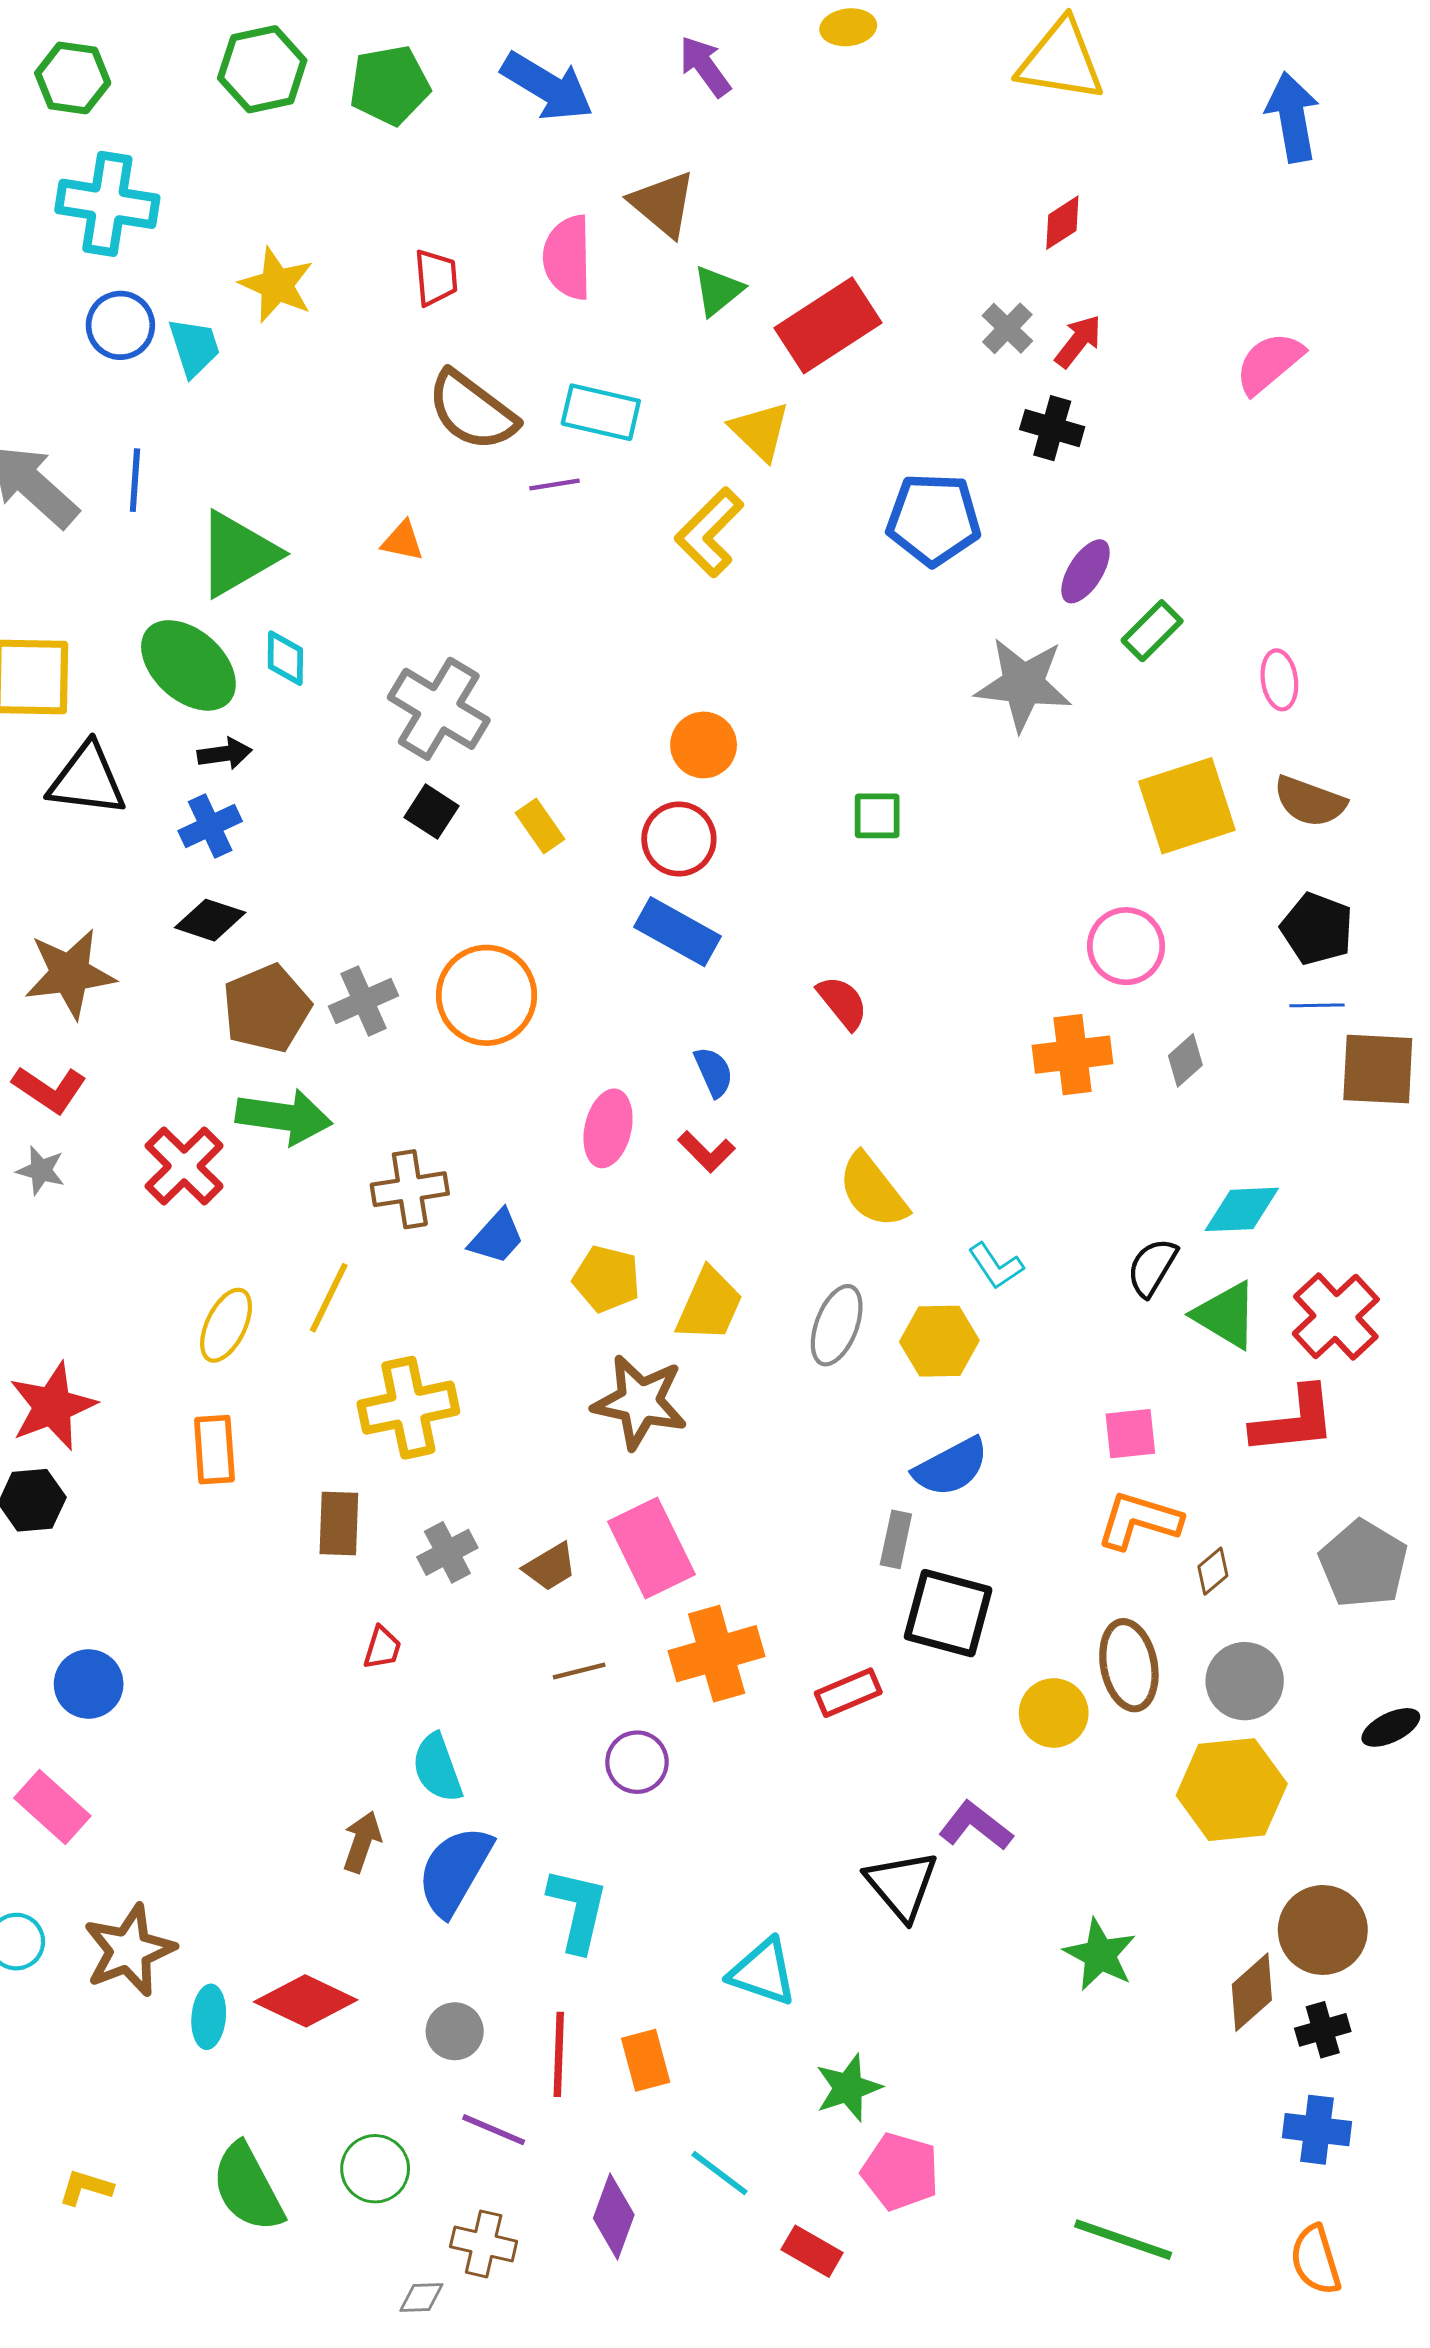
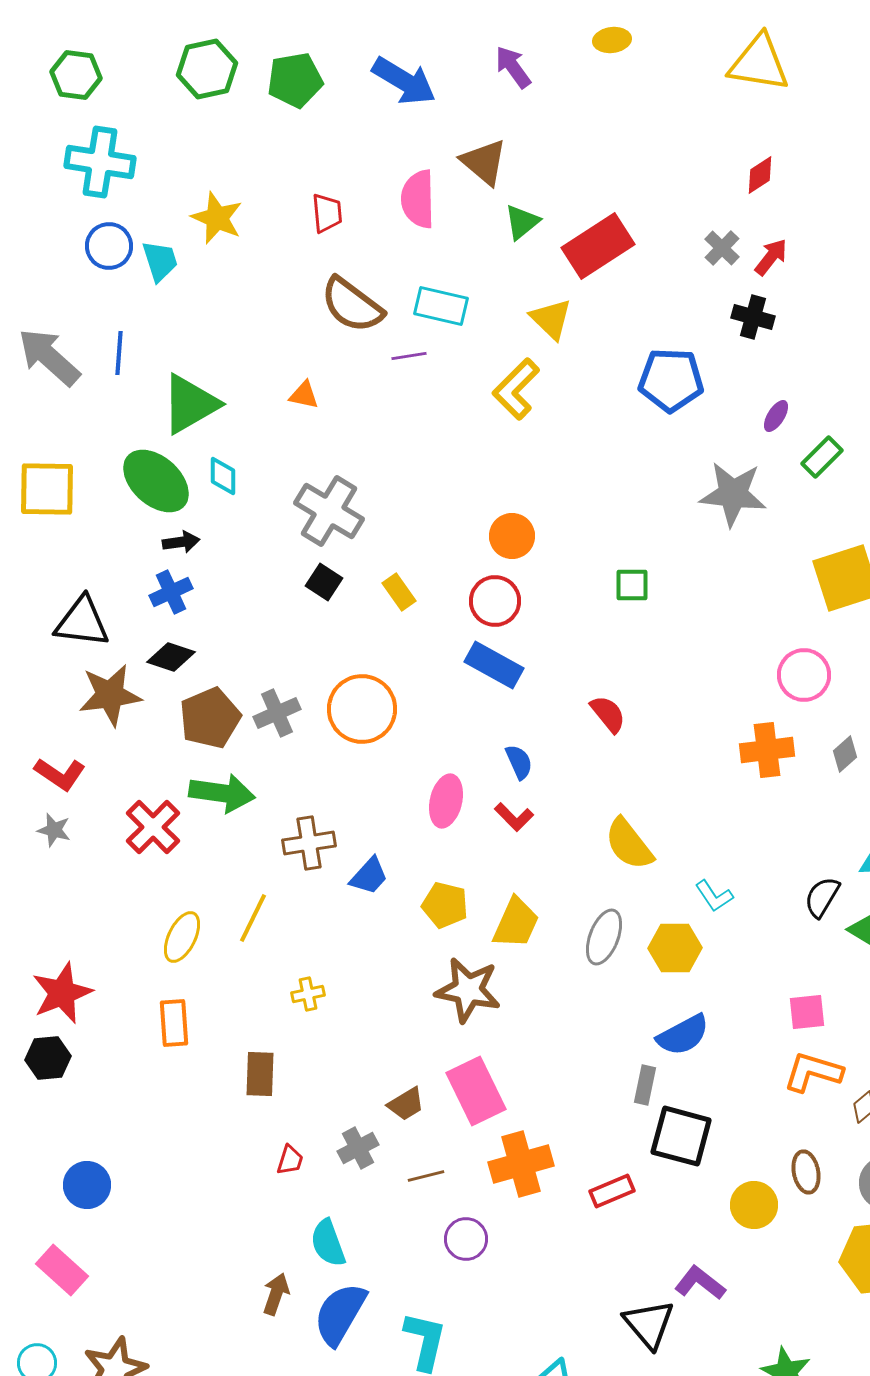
purple ellipse: (1086, 571) -> (776, 416), size x0.7
black triangle: (87, 780) -> (82, 622), moved
brown star: (70, 974) -> (110, 695), moved
yellow cross: (408, 1408) -> (308, 994), size x0.5
gray cross: (447, 1552) -> (358, 1148), moved
brown ellipse: (1129, 1665) -> (806, 1172), size x0.7

